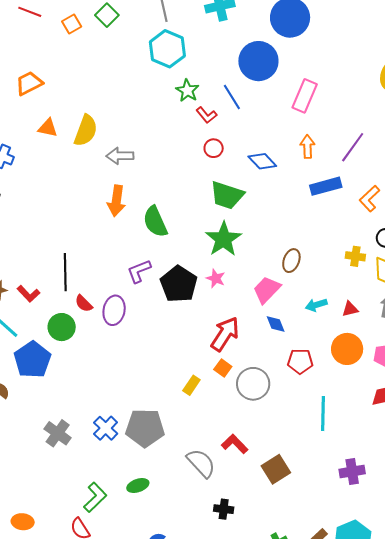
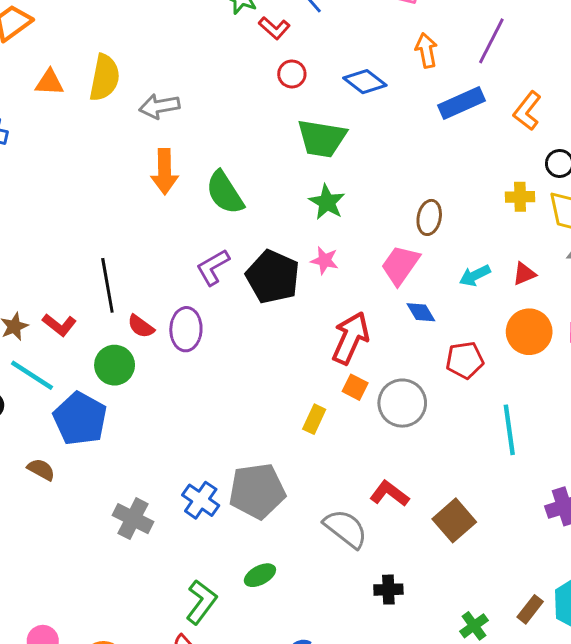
green star: (224, 239) -> (327, 202), size x0.7

